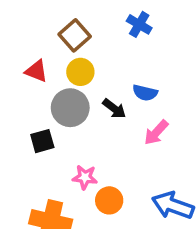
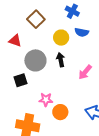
yellow circle: (80, 72) -> (61, 38), moved
blue semicircle: (145, 93) -> (82, 32), moved
black arrow: (114, 109) -> (61, 60), turned -136

